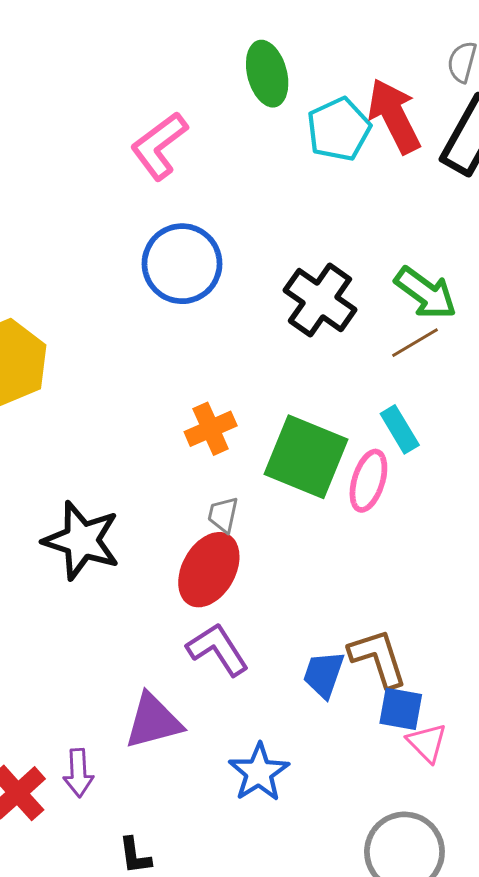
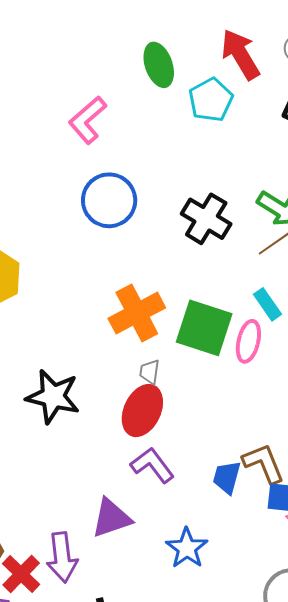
red arrow: (394, 116) -> (240, 54), moved
orange cross: (211, 429) -> (137, 313), size x1.6
purple arrow: (78, 773) -> (62, 557), size x1.5

